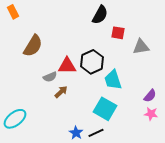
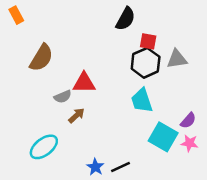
black hexagon: (92, 62) -> (146, 63), moved
cyan square: (105, 109) -> (163, 137), moved
cyan ellipse: (15, 119) -> (44, 147), moved

